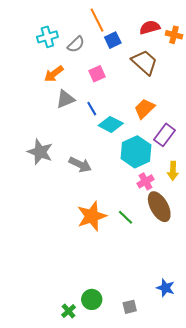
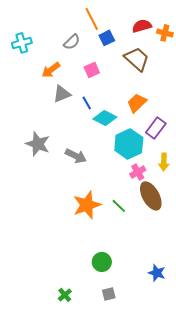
cyan cross: (47, 37) -> (22, 43), moved
green circle: (92, 299) -> (102, 262), moved
gray square: (130, 307) -> (109, 294), moved

